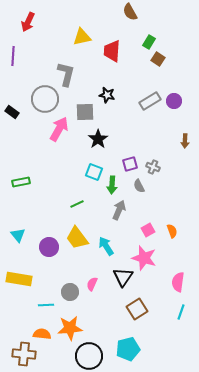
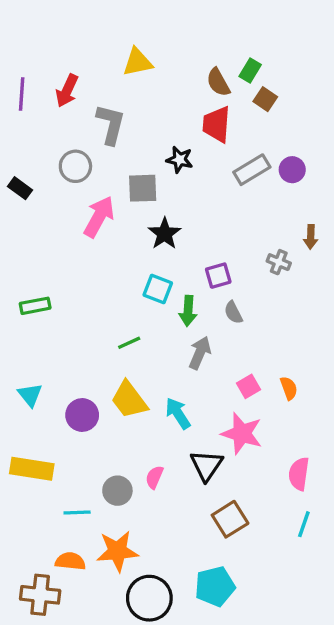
brown semicircle: (130, 12) -> (218, 82), moved
red arrow: (28, 22) -> (67, 91), moved
red trapezoid: (112, 51) -> (217, 124), moved
gray circle: (45, 99) -> (75, 166), size x0.7
gray cross: (153, 167) -> (279, 262), moved

